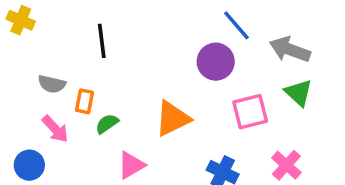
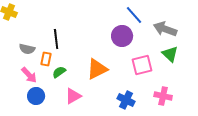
black line: (102, 41) -> (56, 39), moved
blue circle: (29, 165) -> (36, 96), moved
pink cross: (286, 165) -> (163, 96), turned -30

